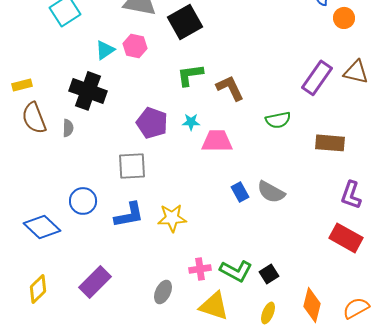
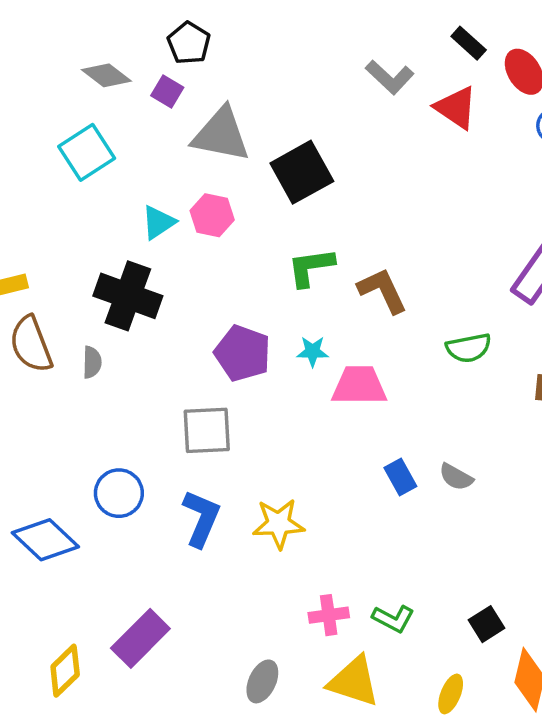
gray semicircle: (271, 192) -> (456, 477), size x0.7
blue L-shape: (129, 215) -> (201, 518), turned -56
green L-shape: (236, 271) -> (393, 619), size x0.7
black square: (269, 274) -> (487, 624), moved
yellow diamond: (38, 289) -> (65, 671), moved
gray ellipse: (163, 292) -> (262, 681), moved

